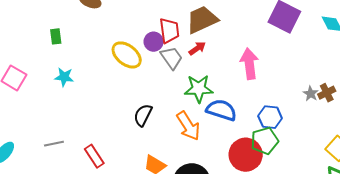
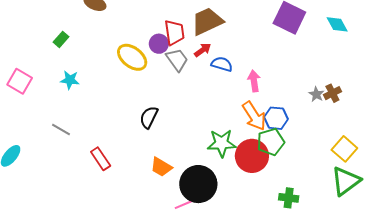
green rectangle: (56, 36) -> (61, 39), turned 49
pink arrow: (249, 64) -> (254, 81), moved, size x0.7
green star: (199, 89) -> (222, 143), moved
blue semicircle: (221, 110) -> (222, 64), moved, size x0.7
orange arrow: (188, 126) -> (254, 116), moved
gray line: (54, 144) -> (61, 130), moved, turned 42

